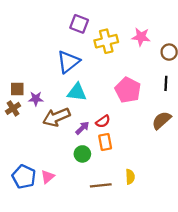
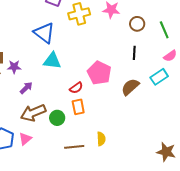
blue triangle: (68, 62) -> (44, 33), turned -45
pink pentagon: (128, 90) -> (99, 73), moved
brown arrow: (56, 117) -> (33, 113), moved
purple arrow: (82, 128) -> (26, 88), moved

